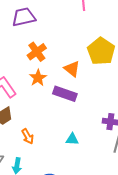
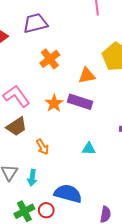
orange triangle: (72, 69) -> (87, 76), turned -48
orange star: (38, 78) -> (54, 103), moved

